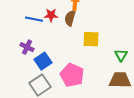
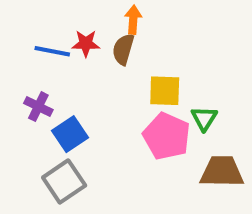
green triangle: (121, 55) -> (204, 118), moved
pink pentagon: (72, 75) -> (167, 136), moved

